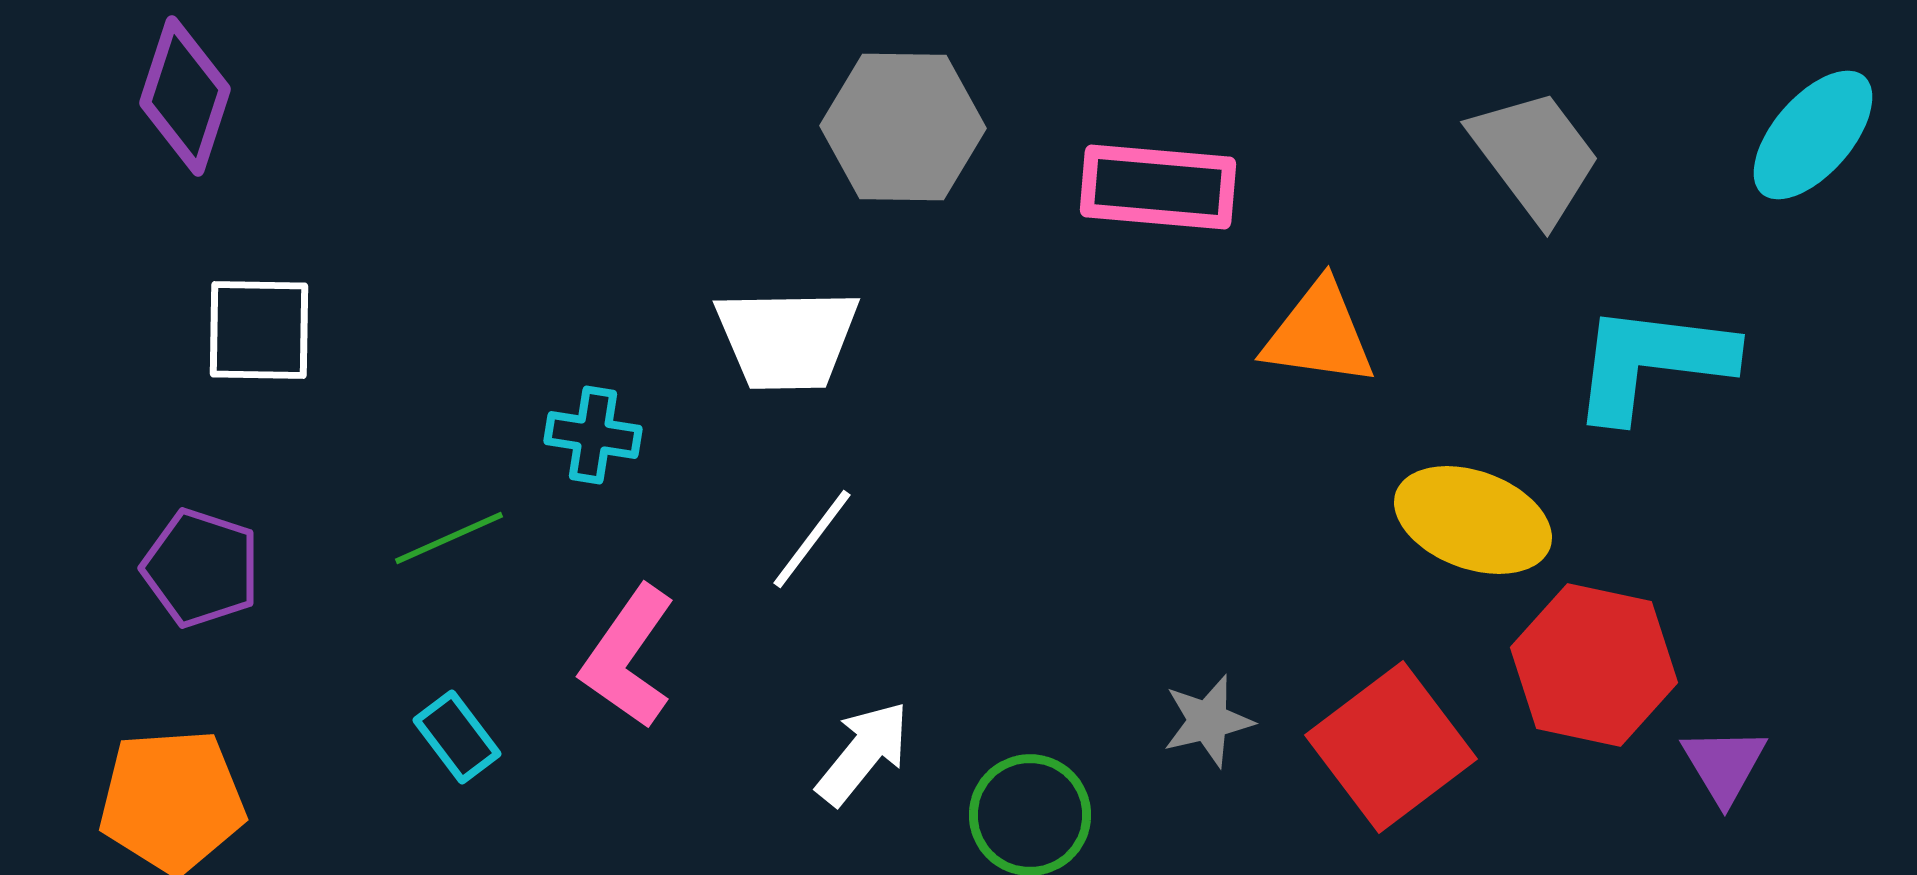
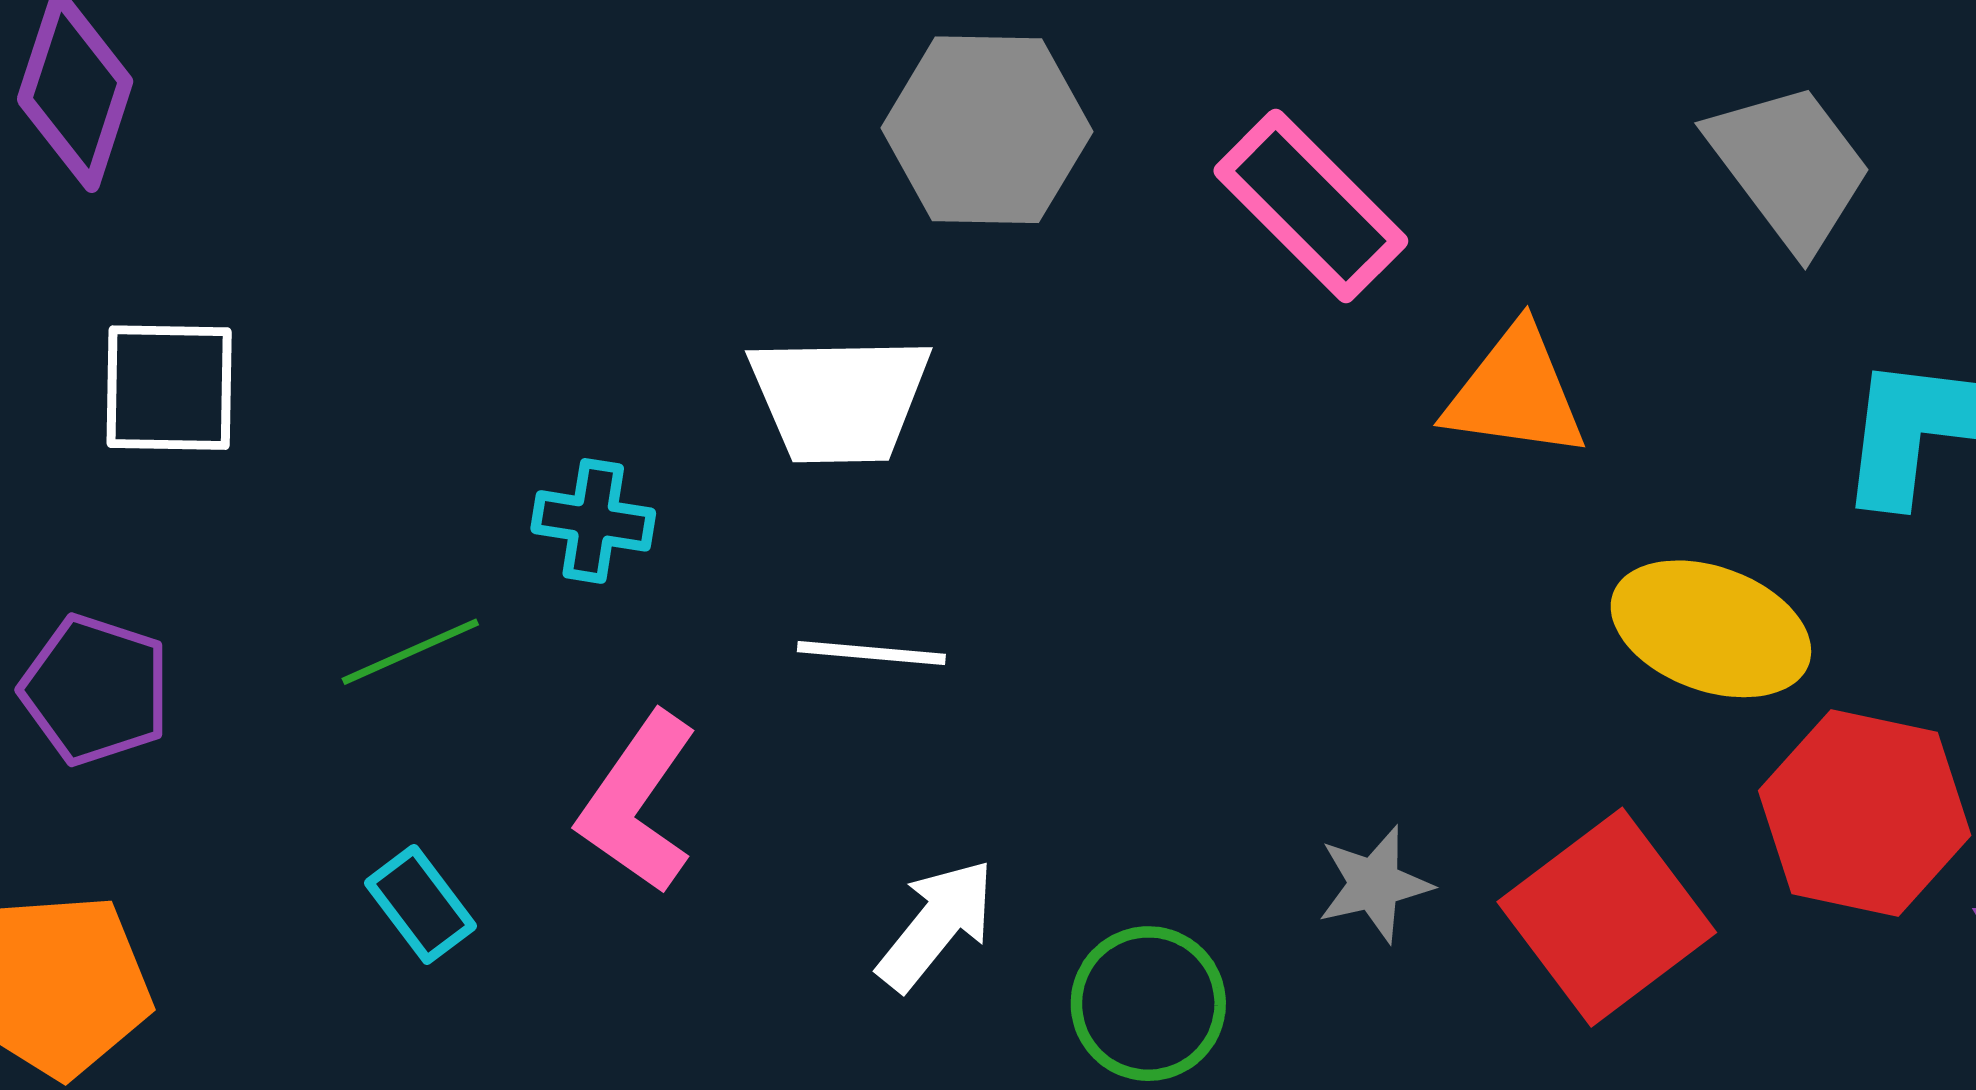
pink rectangle: (1158, 187) -> (1311, 206), turned 40
white line: (812, 539) -> (871, 653), turned 58

